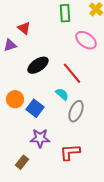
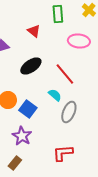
red triangle: (24, 28) -> (34, 31), moved
pink ellipse: (86, 40) -> (79, 41), turned -30
purple star: (40, 138) -> (22, 136), moved, turned 30

